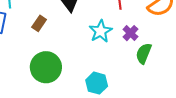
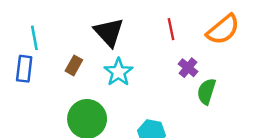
cyan star: (101, 31) -> (119, 72), moved

